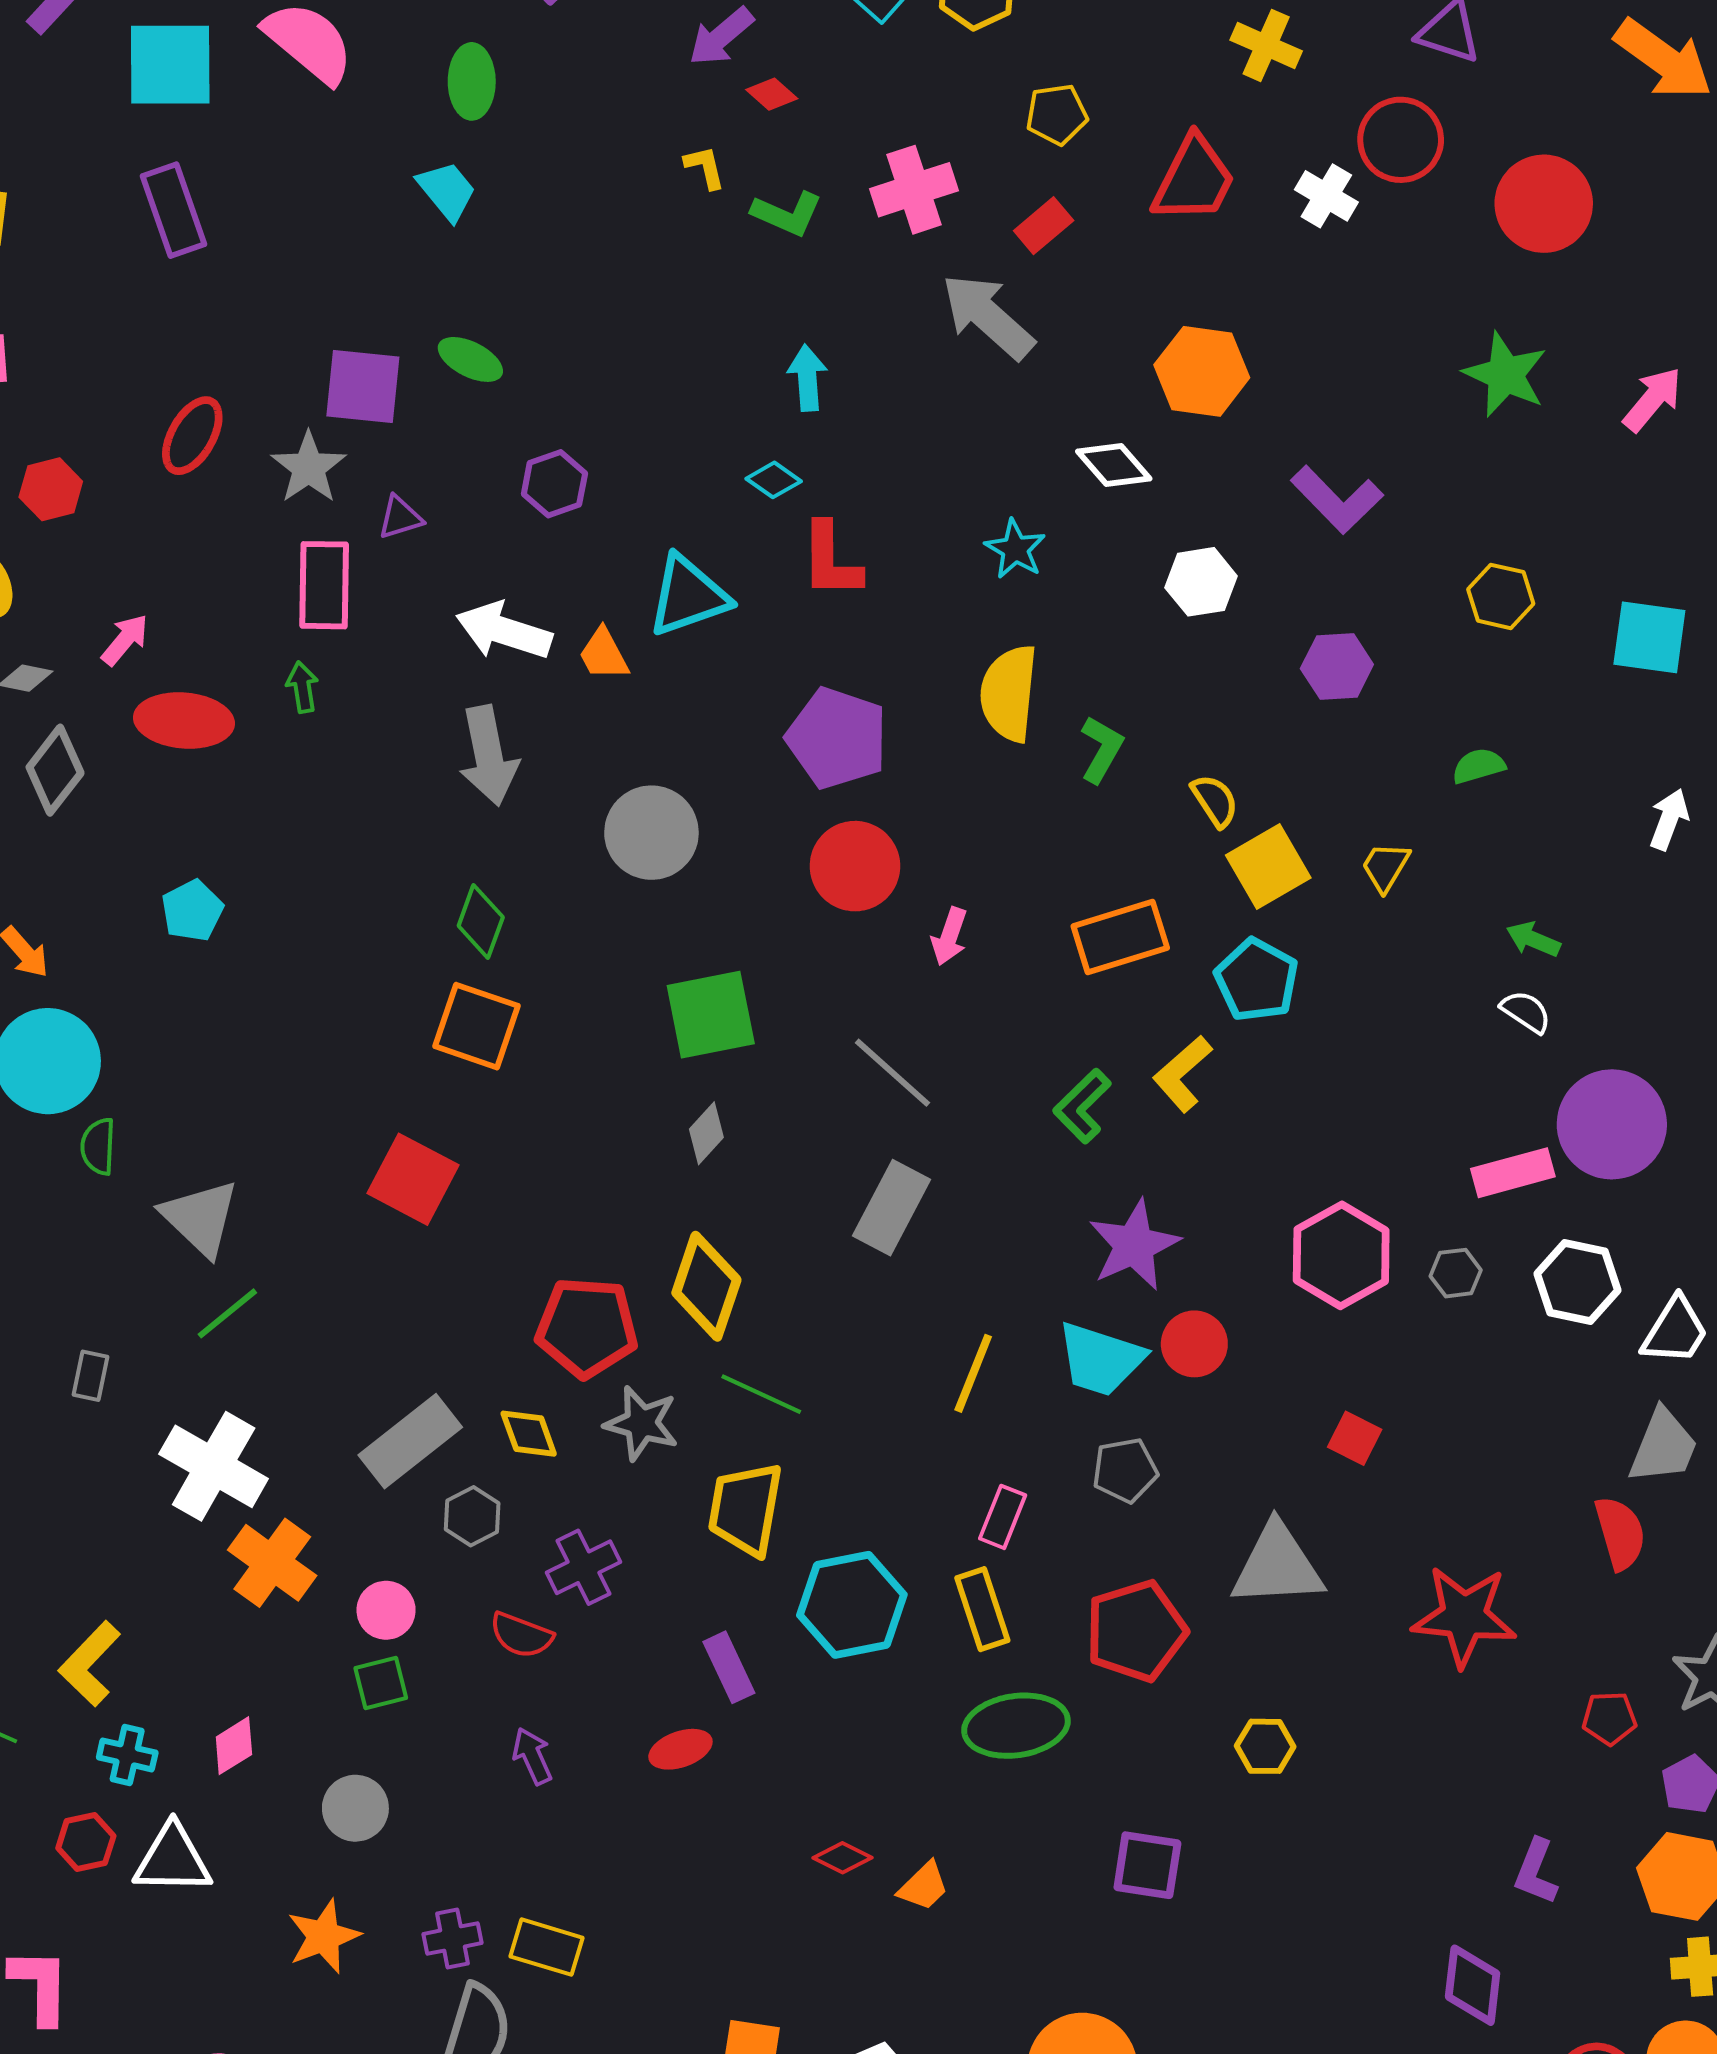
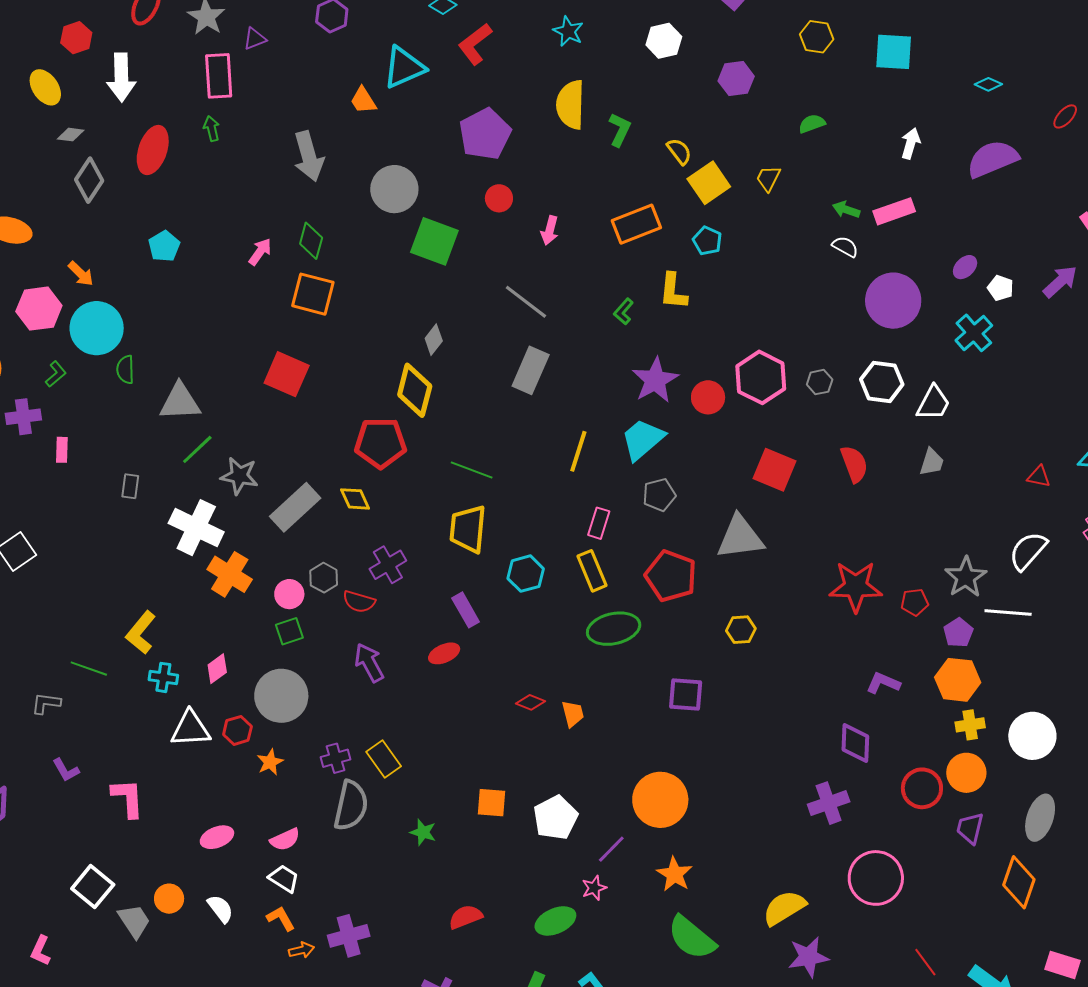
red L-shape: (831, 560) -> (475, 44), turned 57
white arrow: (504, 631) -> (121, 77), moved, turned -105
pink arrow: (125, 640) -> (260, 252), moved
red ellipse: (184, 720) -> (153, 150), turned -72
purple pentagon: (837, 738) -> (485, 134), turned 30
red circle: (855, 866) -> (499, 198), size x0.6
cyan pentagon: (1257, 980) -> (707, 241), size x0.7
green square: (711, 1015) -> (434, 241), moved, turned 36
yellow L-shape: (1182, 1074) -> (673, 291), turned -39
green L-shape: (1082, 1106) -> (623, 311), size x0.7
pink rectangle: (1513, 1173) -> (894, 211), moved
gray triangle: (200, 1218) -> (180, 402), turned -42
yellow diamond: (706, 1286) -> (415, 390), moved
red circle: (1194, 1344) -> (708, 397), moved
cyan trapezoid: (1101, 1359) -> (643, 439), turned 126
gray star: (642, 1423) -> (239, 476), moved
red square: (1355, 1438) -> (775, 470), size x1.6
gray trapezoid: (1663, 1446) -> (932, 462), size x0.7
gray hexagon: (472, 1516) -> (324, 578), moved
red semicircle: (1620, 1533) -> (854, 464), moved
cyan hexagon: (852, 1605) -> (526, 574), size x0.7
red star: (1464, 1616) -> (856, 586), moved
red pentagon: (1136, 1631) -> (671, 576), turned -30
purple arrow: (532, 1756) -> (369, 663), size x1.4
gray circle: (355, 1808) -> (281, 696), size x1.6
red hexagon: (86, 1842) -> (237, 730), moved
purple L-shape: (1536, 1872) -> (883, 683), turned 96
orange trapezoid: (924, 1886) -> (573, 714), turned -56
orange star: (324, 1936) -> (270, 762), size x0.7
yellow rectangle: (547, 1947) -> (384, 759), turned 42

